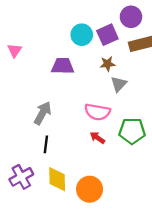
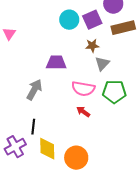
purple trapezoid: (63, 66) -> (56, 63), moved
green pentagon: (132, 131) -> (114, 92), moved
black line: (46, 144) -> (33, 127), moved

